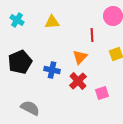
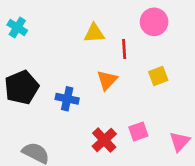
yellow triangle: (52, 22) -> (94, 33), moved
red cross: (78, 81) -> (104, 140), moved

